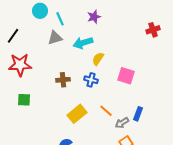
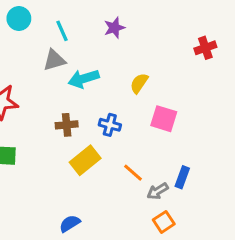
cyan circle: (40, 11) -> (19, 18), moved
cyan arrow: (83, 43) -> (84, 79), moved
yellow semicircle: (98, 59) -> (139, 83), moved
yellow rectangle: (77, 114) -> (85, 160), moved

